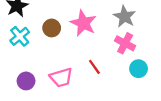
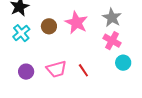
red line: (94, 67) -> (83, 70), moved

